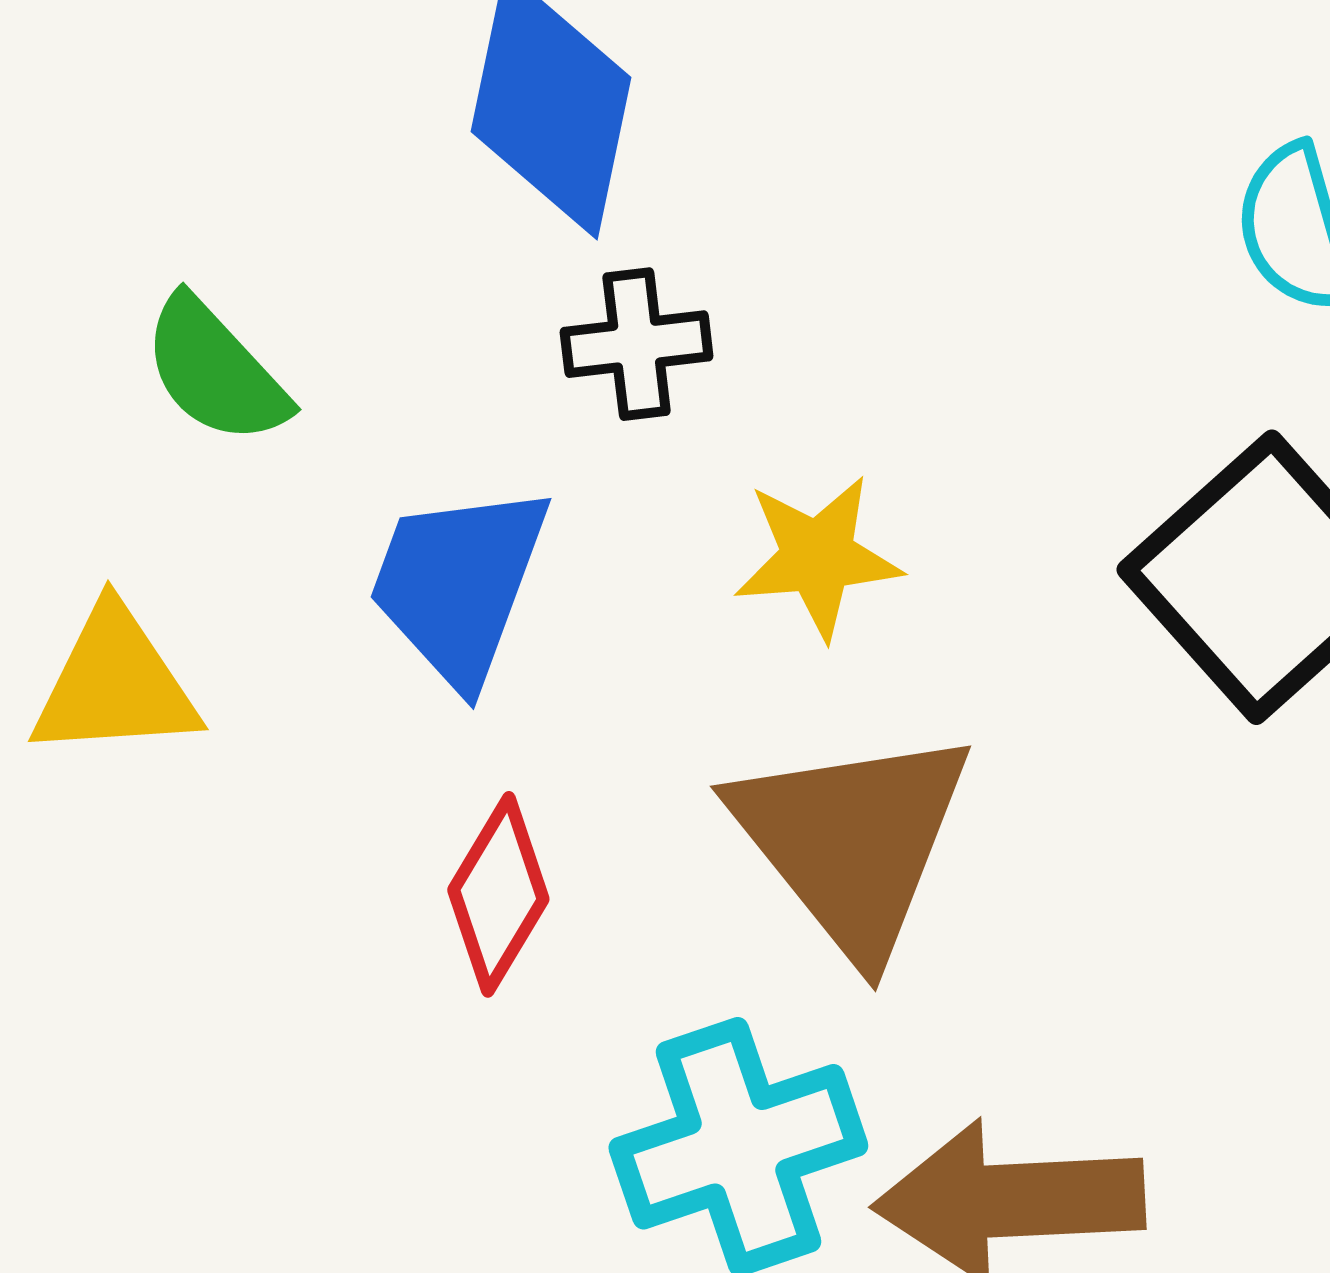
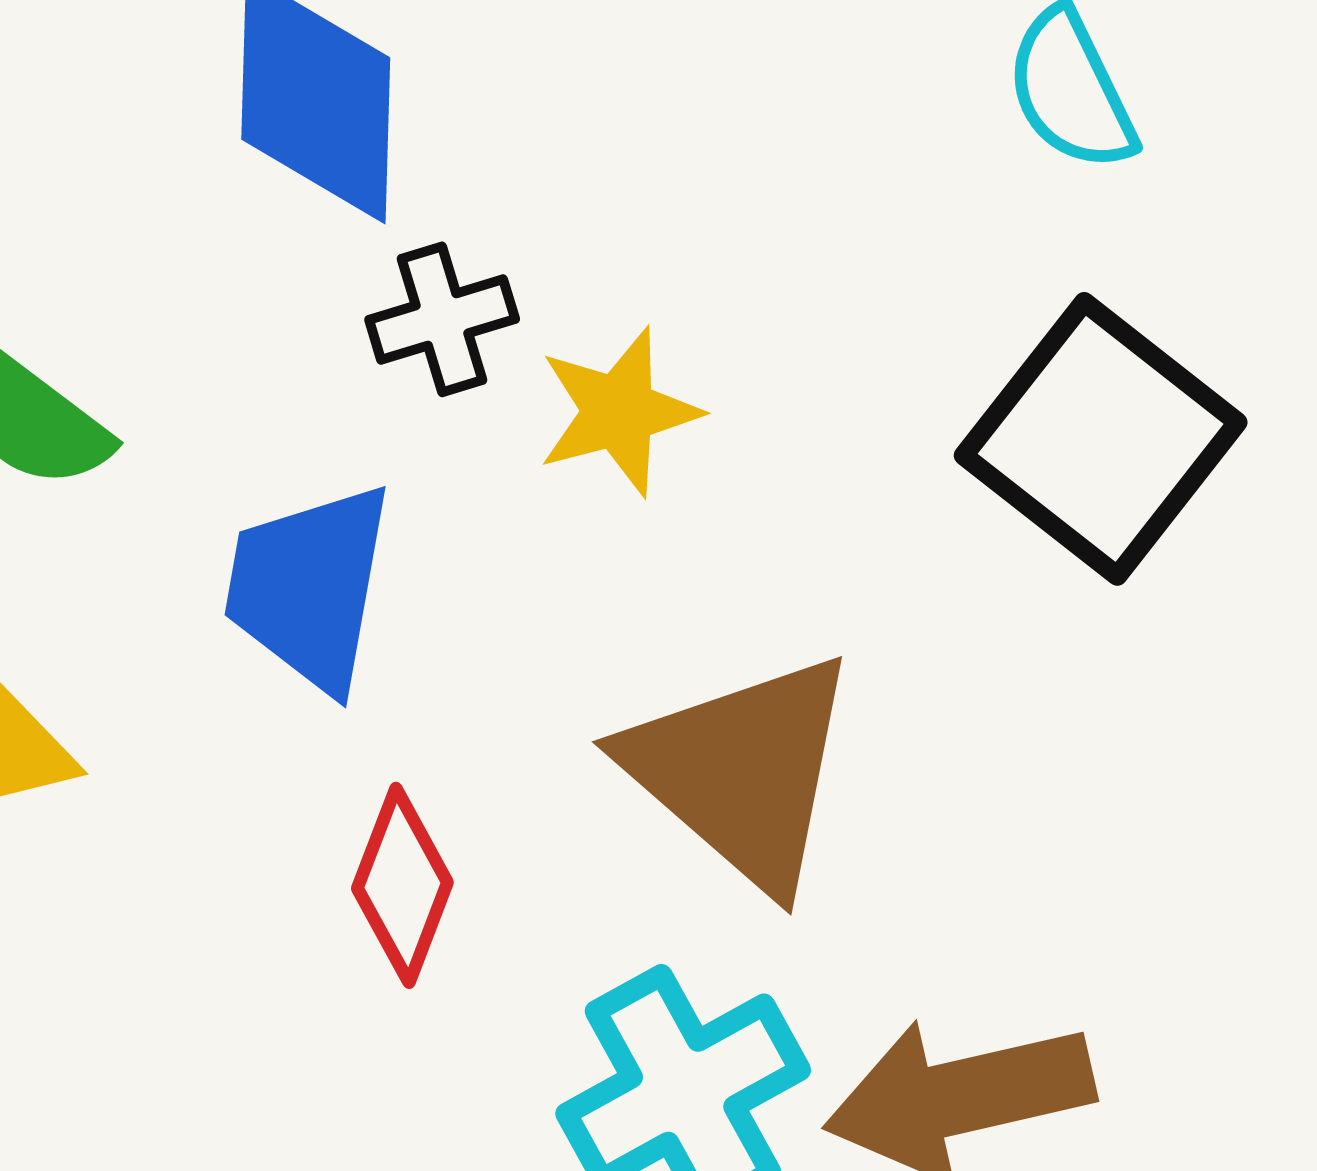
yellow star: (818, 557) -> (619, 412), moved

